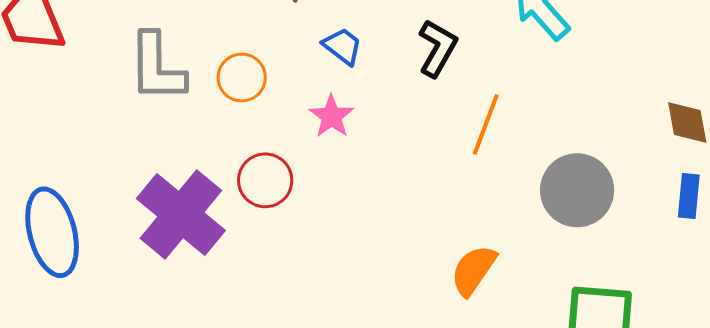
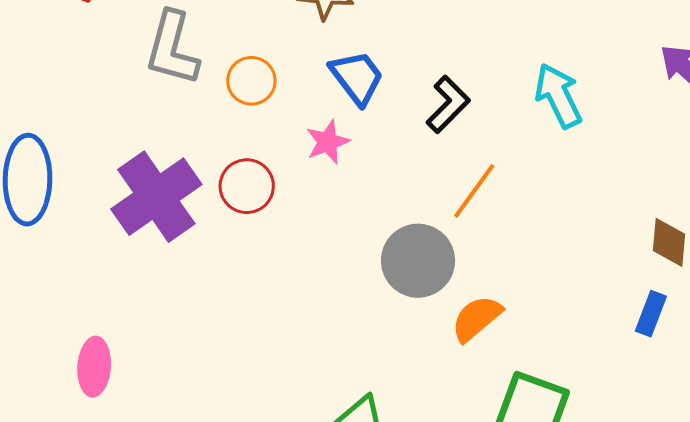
blue trapezoid: (343, 46) -> (357, 77), size x1.4
gray circle: (577, 190) -> (418, 261), moved
orange semicircle: (474, 270) -> (477, 318), moved

